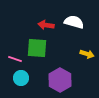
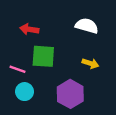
red arrow: (46, 25) -> (29, 29), moved
yellow arrow: (87, 54) -> (90, 63), moved

